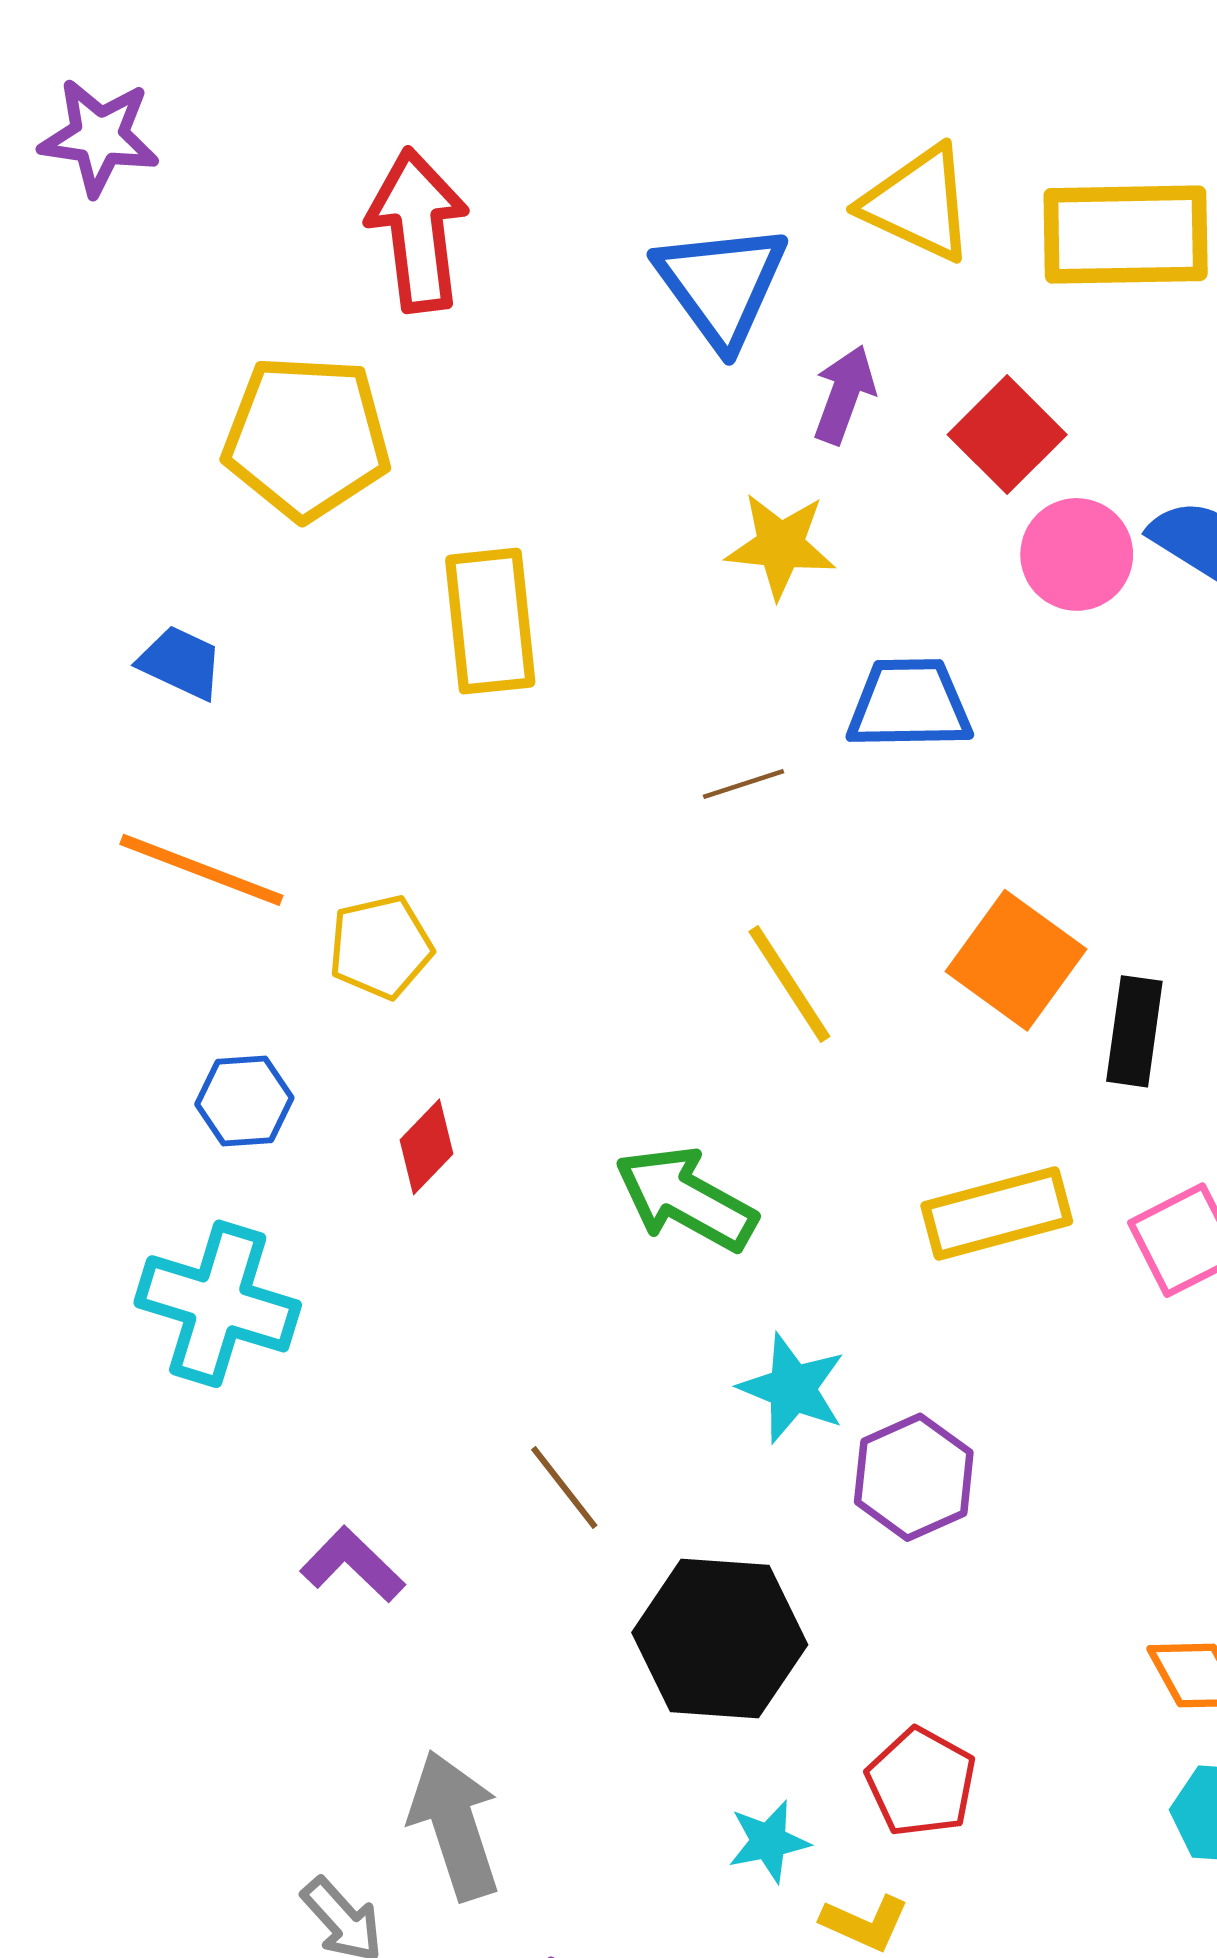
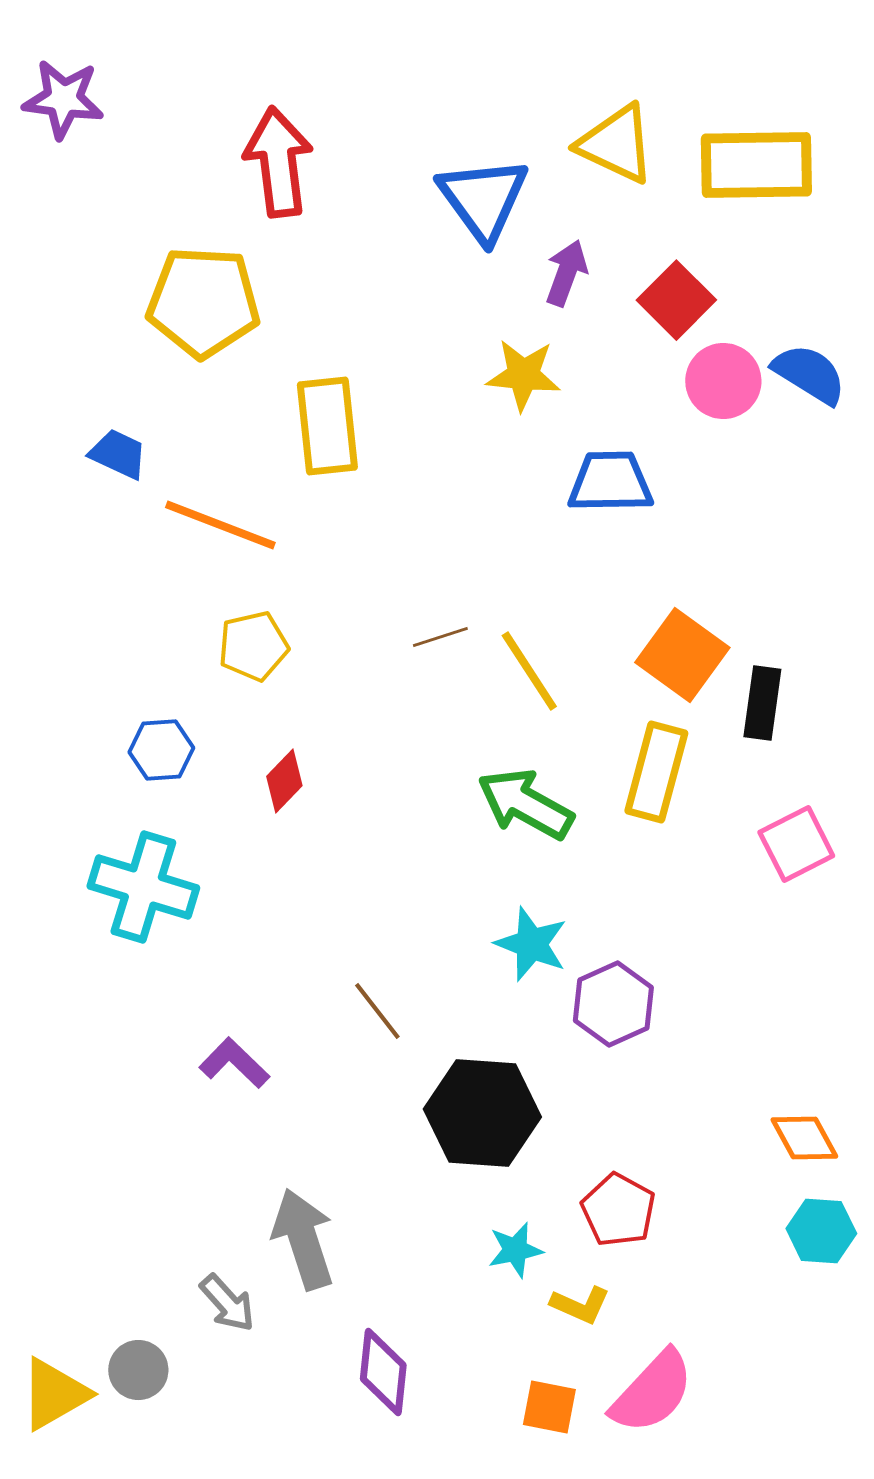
brown line: (743, 784) -> (440, 637), moved
orange line: (201, 870) -> (220, 525), moved
green arrow: (686, 1199) -> (525, 804), moved
yellow rectangle: (997, 1214) -> (656, 772), moved, turned -60

